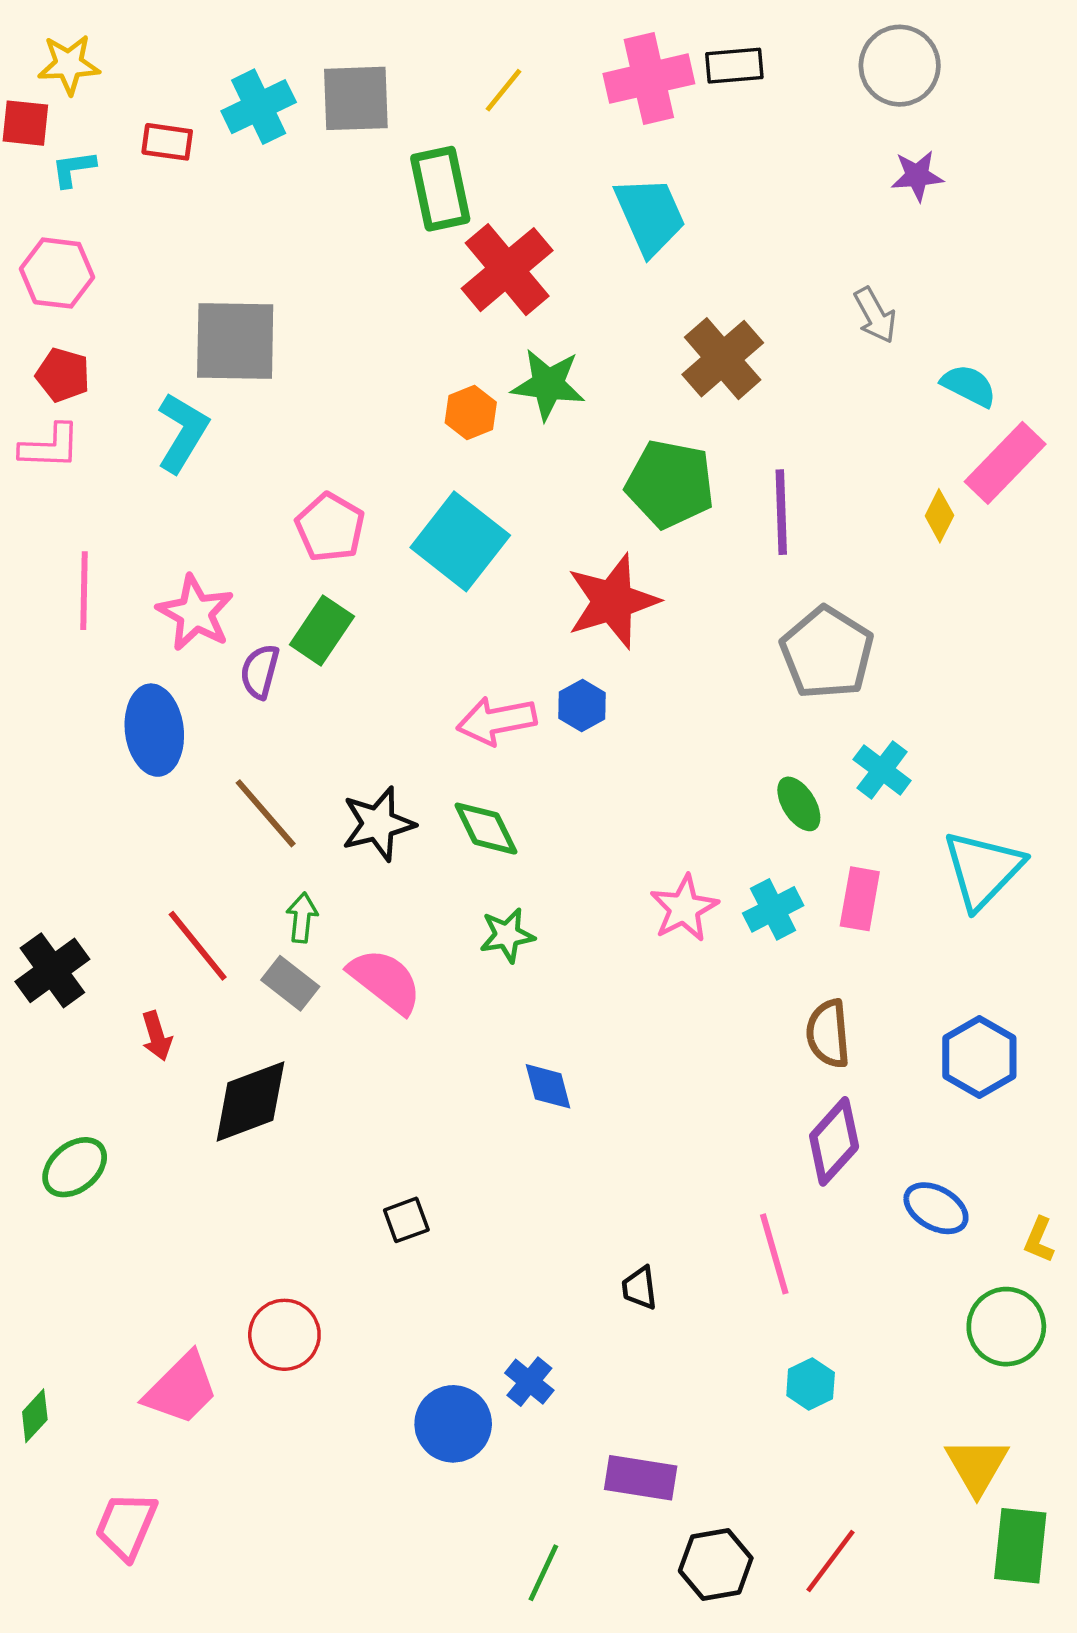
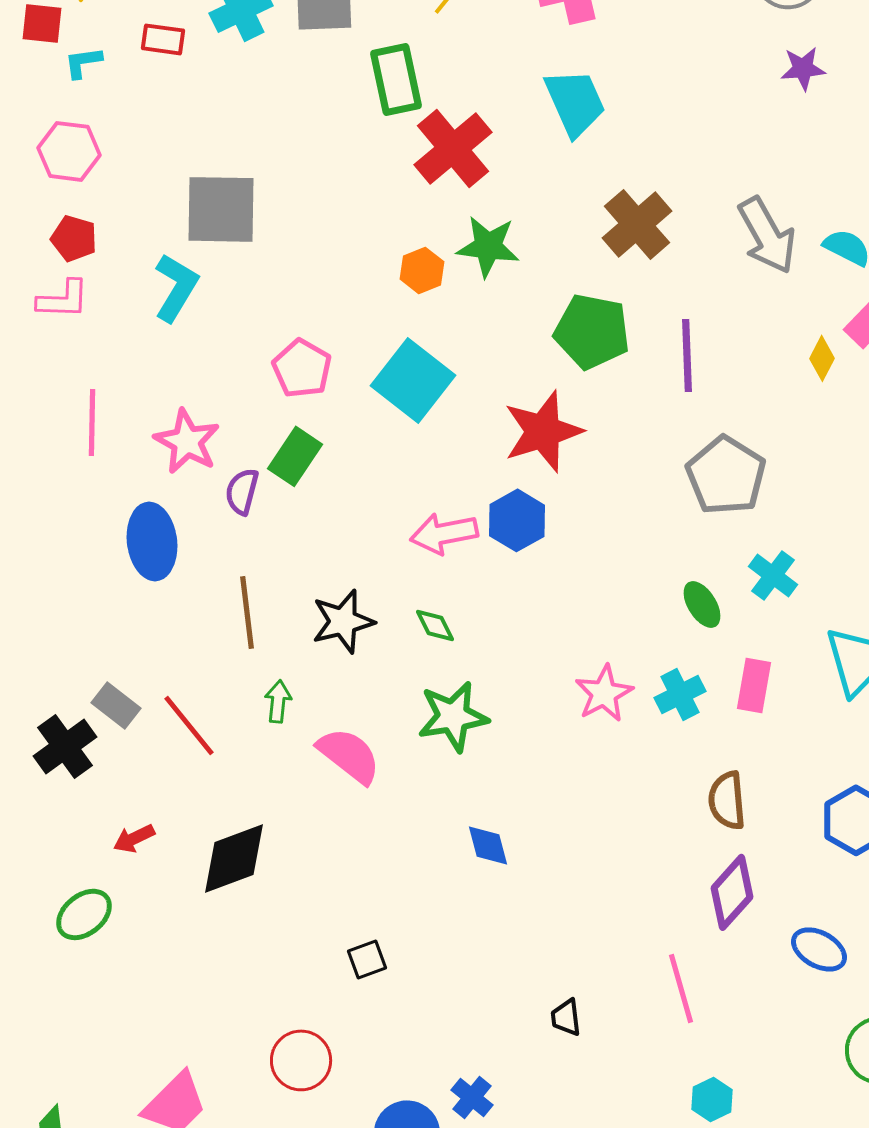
gray arrow: (875, 315) -> (767, 235), moved, size x1.6
blue hexagon: (582, 705) -> (517, 520), size x1.4
brown line: (266, 813) -> (247, 612), turned 34
green diamond: (486, 829) -> (435, 625), size x0.7
green star: (507, 935) -> (453, 716), size x1.5
gray rectangle: (290, 983) -> (116, 705), moved
red arrow: (157, 1036) -> (134, 838), moved, turned 81
red circle: (284, 1335) -> (301, 1060), moved

